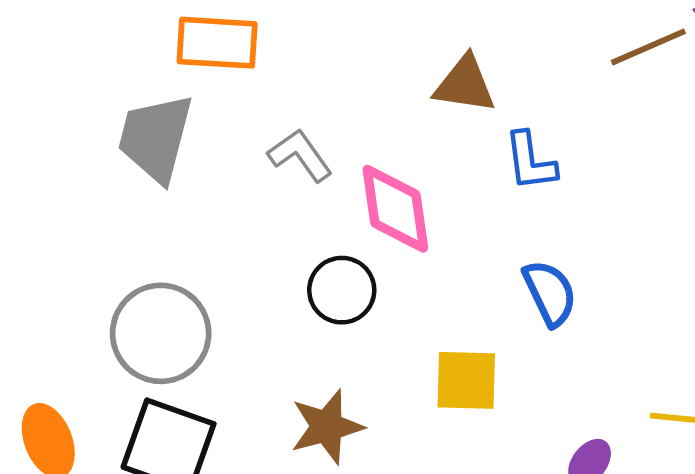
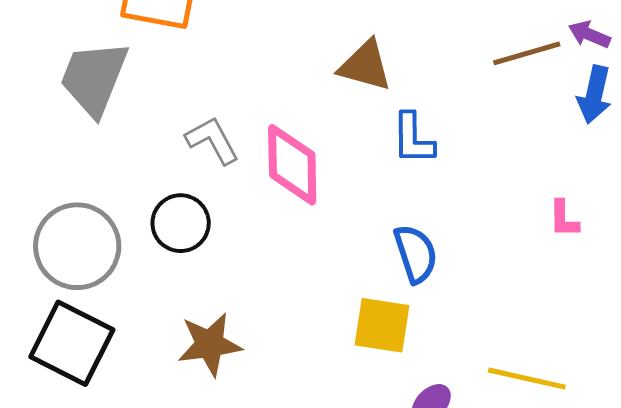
gray L-shape: (300, 155) -> (212, 140), moved
black circle: (342, 290) -> (181, 223), moved
yellow square: (466, 380) -> (382, 325), moved

